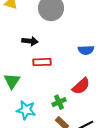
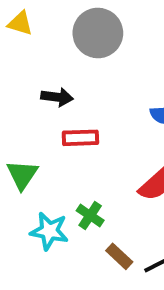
green cross: (59, 102) -> (90, 216), moved, turned -32

